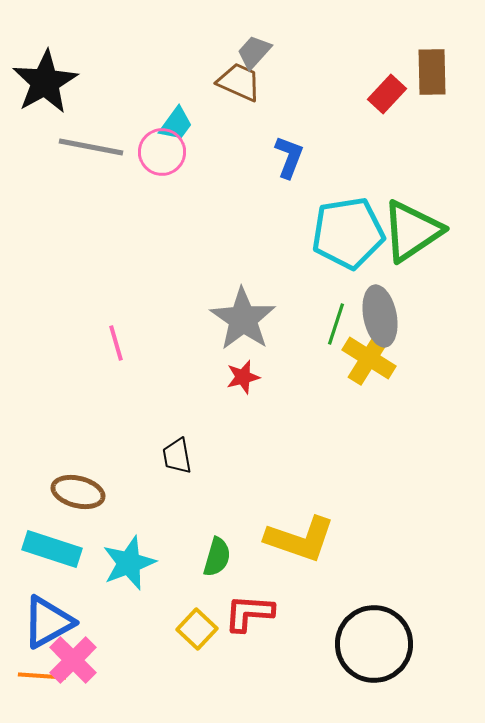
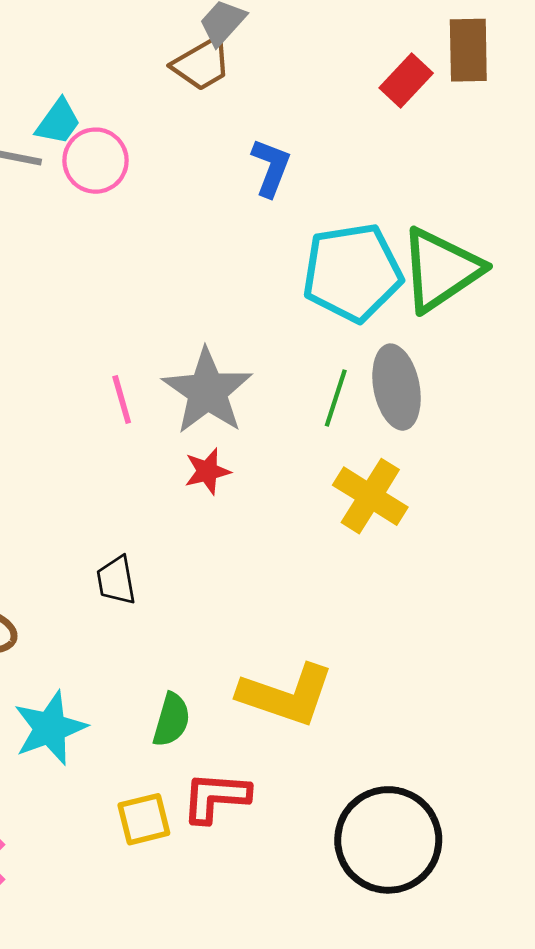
brown trapezoid: (239, 82) -> (202, 64), turned 126
cyan trapezoid: (176, 124) -> (58, 122), moved
pink line: (116, 343) -> (122, 399), moved
yellow cross: (369, 358) -> (370, 496), moved
yellow square: (197, 629) -> (144, 819), turned 33

